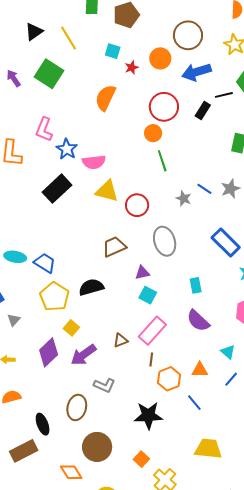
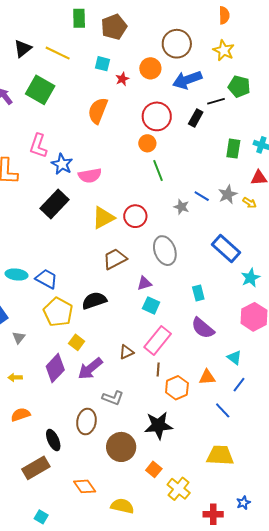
yellow line: (69, 38) -> (58, 53), turned -30
yellow triangle: (107, 191) -> (103, 218), moved, turned -40
blue line: (194, 403) -> (223, 410), moved
brown circle: (97, 447) -> (121, 447), moved

